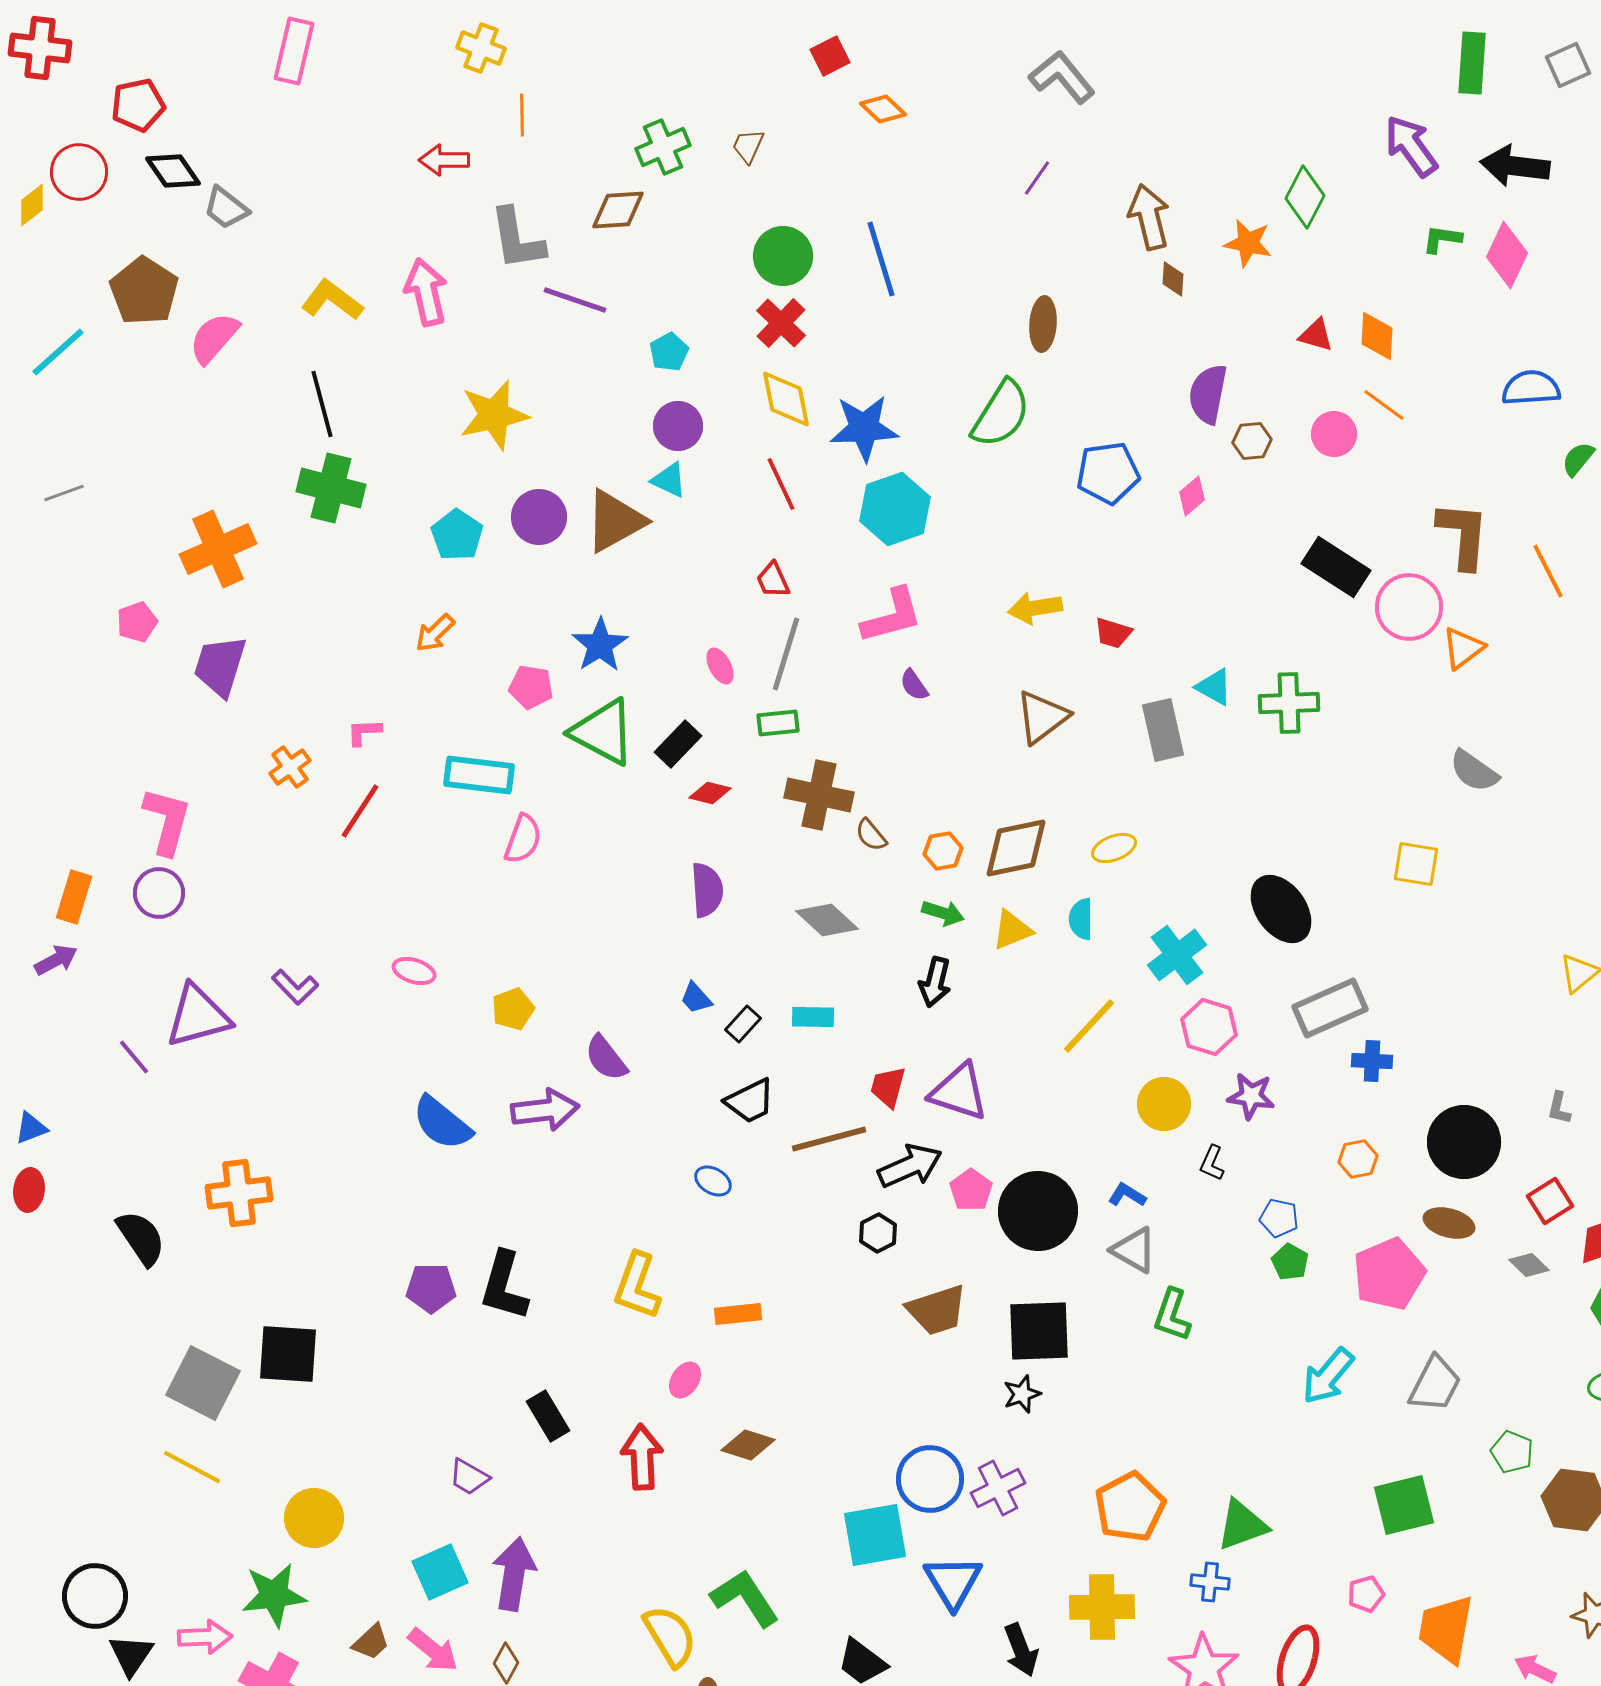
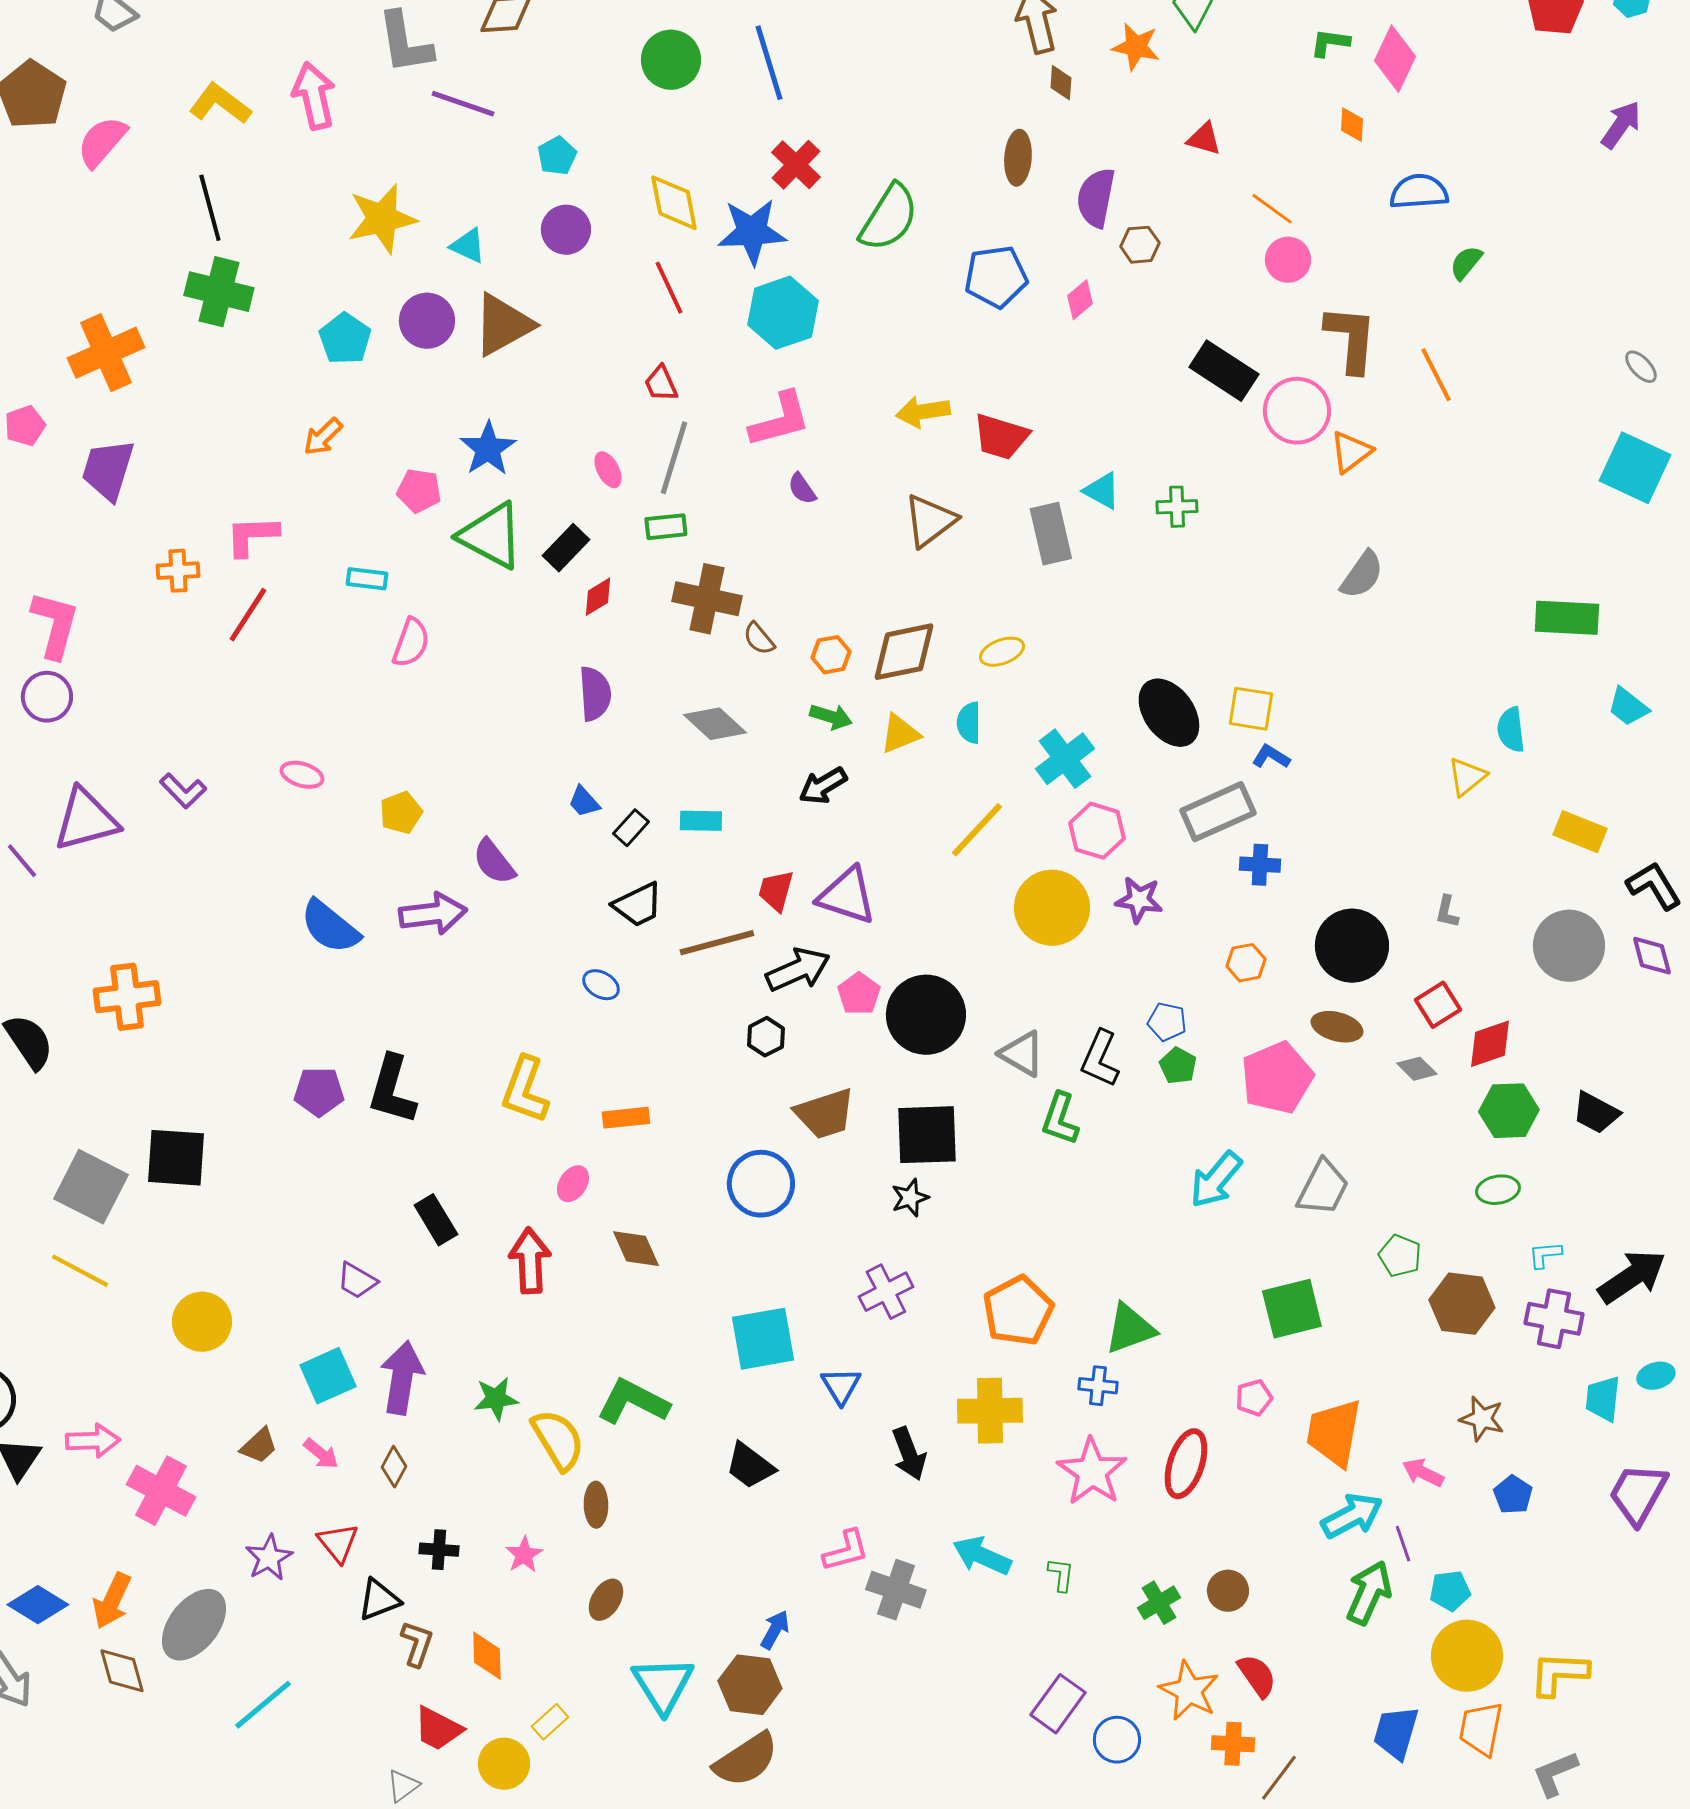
red cross: (781, 323) -> (796, 165), moved
brown ellipse: (1043, 324) -> (1018, 158), moved
orange diamond: (1377, 336) -> (1352, 125), moved, size x0.7
pink circle: (1334, 434) -> (1288, 260), moved
cyan triangle: (669, 480) -> (468, 246), moved
red trapezoid: (1113, 633) -> (1001, 437), size x1.5
green cross: (1289, 703) -> (1177, 507), size x0.7
pink L-shape: (364, 732) -> (252, 536), size x1.5
orange cross: (290, 767) -> (178, 571), turned 33
gray semicircle: (1474, 771) -> (1362, 575), turned -90
cyan rectangle: (479, 775) -> (367, 579), size x0.6
red diamond: (710, 793) -> (598, 597), turned -45
yellow square: (1416, 864) -> (1251, 709), moved
black arrow: (935, 982) -> (823, 786), turned 45
yellow circle: (1164, 1104) -> (1052, 908), size x1.4
black L-shape: (1212, 1163) -> (1100, 1059), moved, size x1.6
blue L-shape: (1127, 1195) -> (1271, 757), moved
brown diamond: (748, 1445) -> (636, 1249), turned 48
blue circle: (930, 1479) -> (761, 1184), moved
blue triangle: (953, 1582) -> (841, 1386), size x0.7
green star: (274, 1595) -> (496, 1399), moved, size x0.7
green L-shape: (745, 1598) -> (633, 1402), turned -30
pink arrow: (433, 1650) -> (321, 1454), size x0.7

